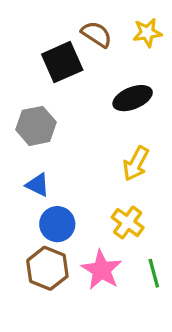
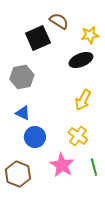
yellow star: (147, 33) -> (90, 35), moved
brown hexagon: (47, 268) -> (18, 174), moved

